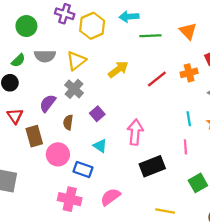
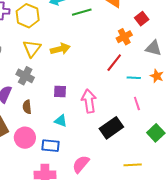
yellow triangle: (76, 61) -> (32, 48), moved
yellow arrow: (118, 69) -> (60, 49), turned 36
red line: (157, 79) -> (114, 63), moved
purple square: (97, 114) -> (60, 91), moved, turned -32
cyan line: (189, 119) -> (134, 78), turned -64

